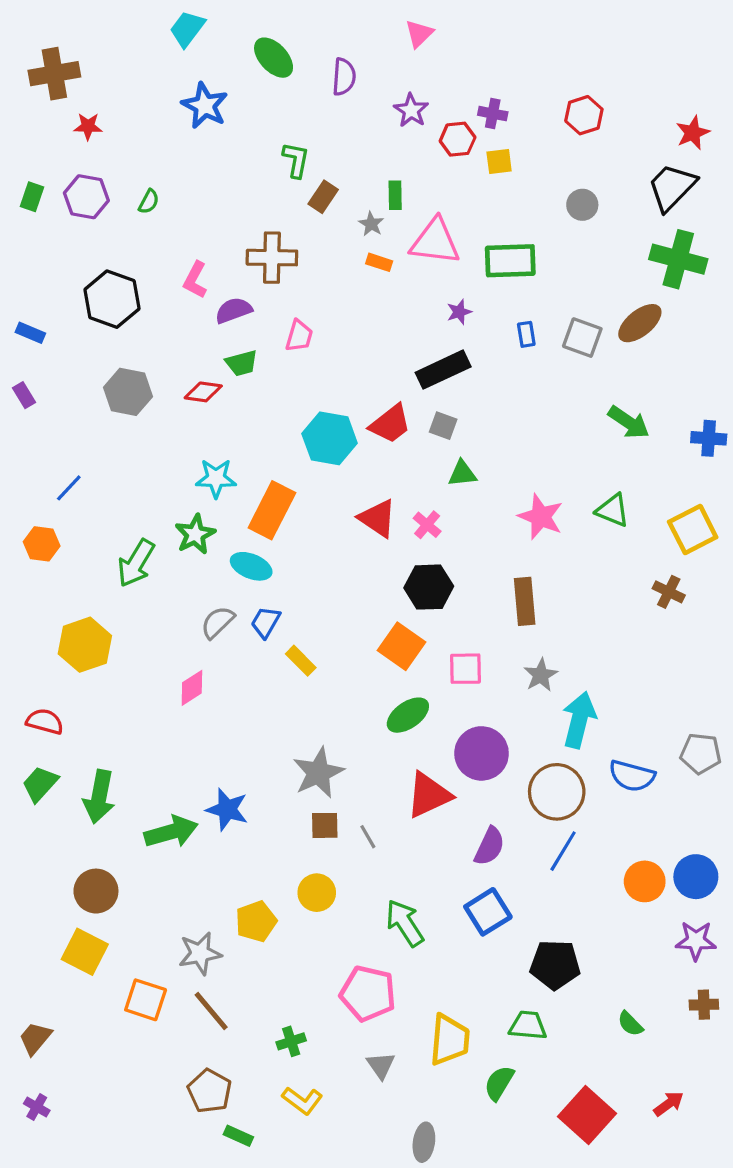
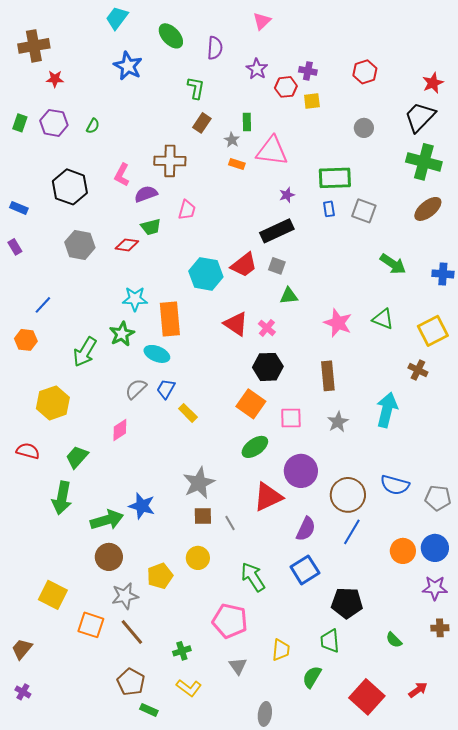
green L-shape: (296, 160) -> (196, 88), moved
green rectangle: (510, 261) -> (335, 178), moved
brown ellipse: (640, 323) -> (428, 209), moved
orange rectangle: (272, 510) -> (170, 319), turned -32
cyan arrow: (579, 720) -> (387, 410), moved
gray pentagon: (701, 753) -> (438, 498), moved
green trapezoid: (40, 784) -> (77, 457), moved
brown circle: (96, 891) -> (109, 557), moved
green trapezoid: (528, 1025) -> (330, 641), turned -100
yellow trapezoid: (450, 1040) -> (281, 650), size x0.7

